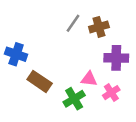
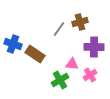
gray line: (73, 23) -> (59, 29), moved
brown rectangle: (40, 81) -> (35, 54), moved

